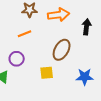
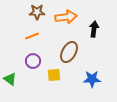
purple circle: (17, 59) -> (33, 61), moved

